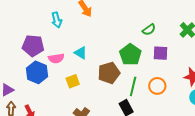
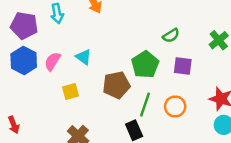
purple pentagon: (33, 46) -> (24, 25), moved
pink semicircle: (56, 58) -> (52, 61), turned 126
blue hexagon: (37, 72) -> (24, 61), moved

